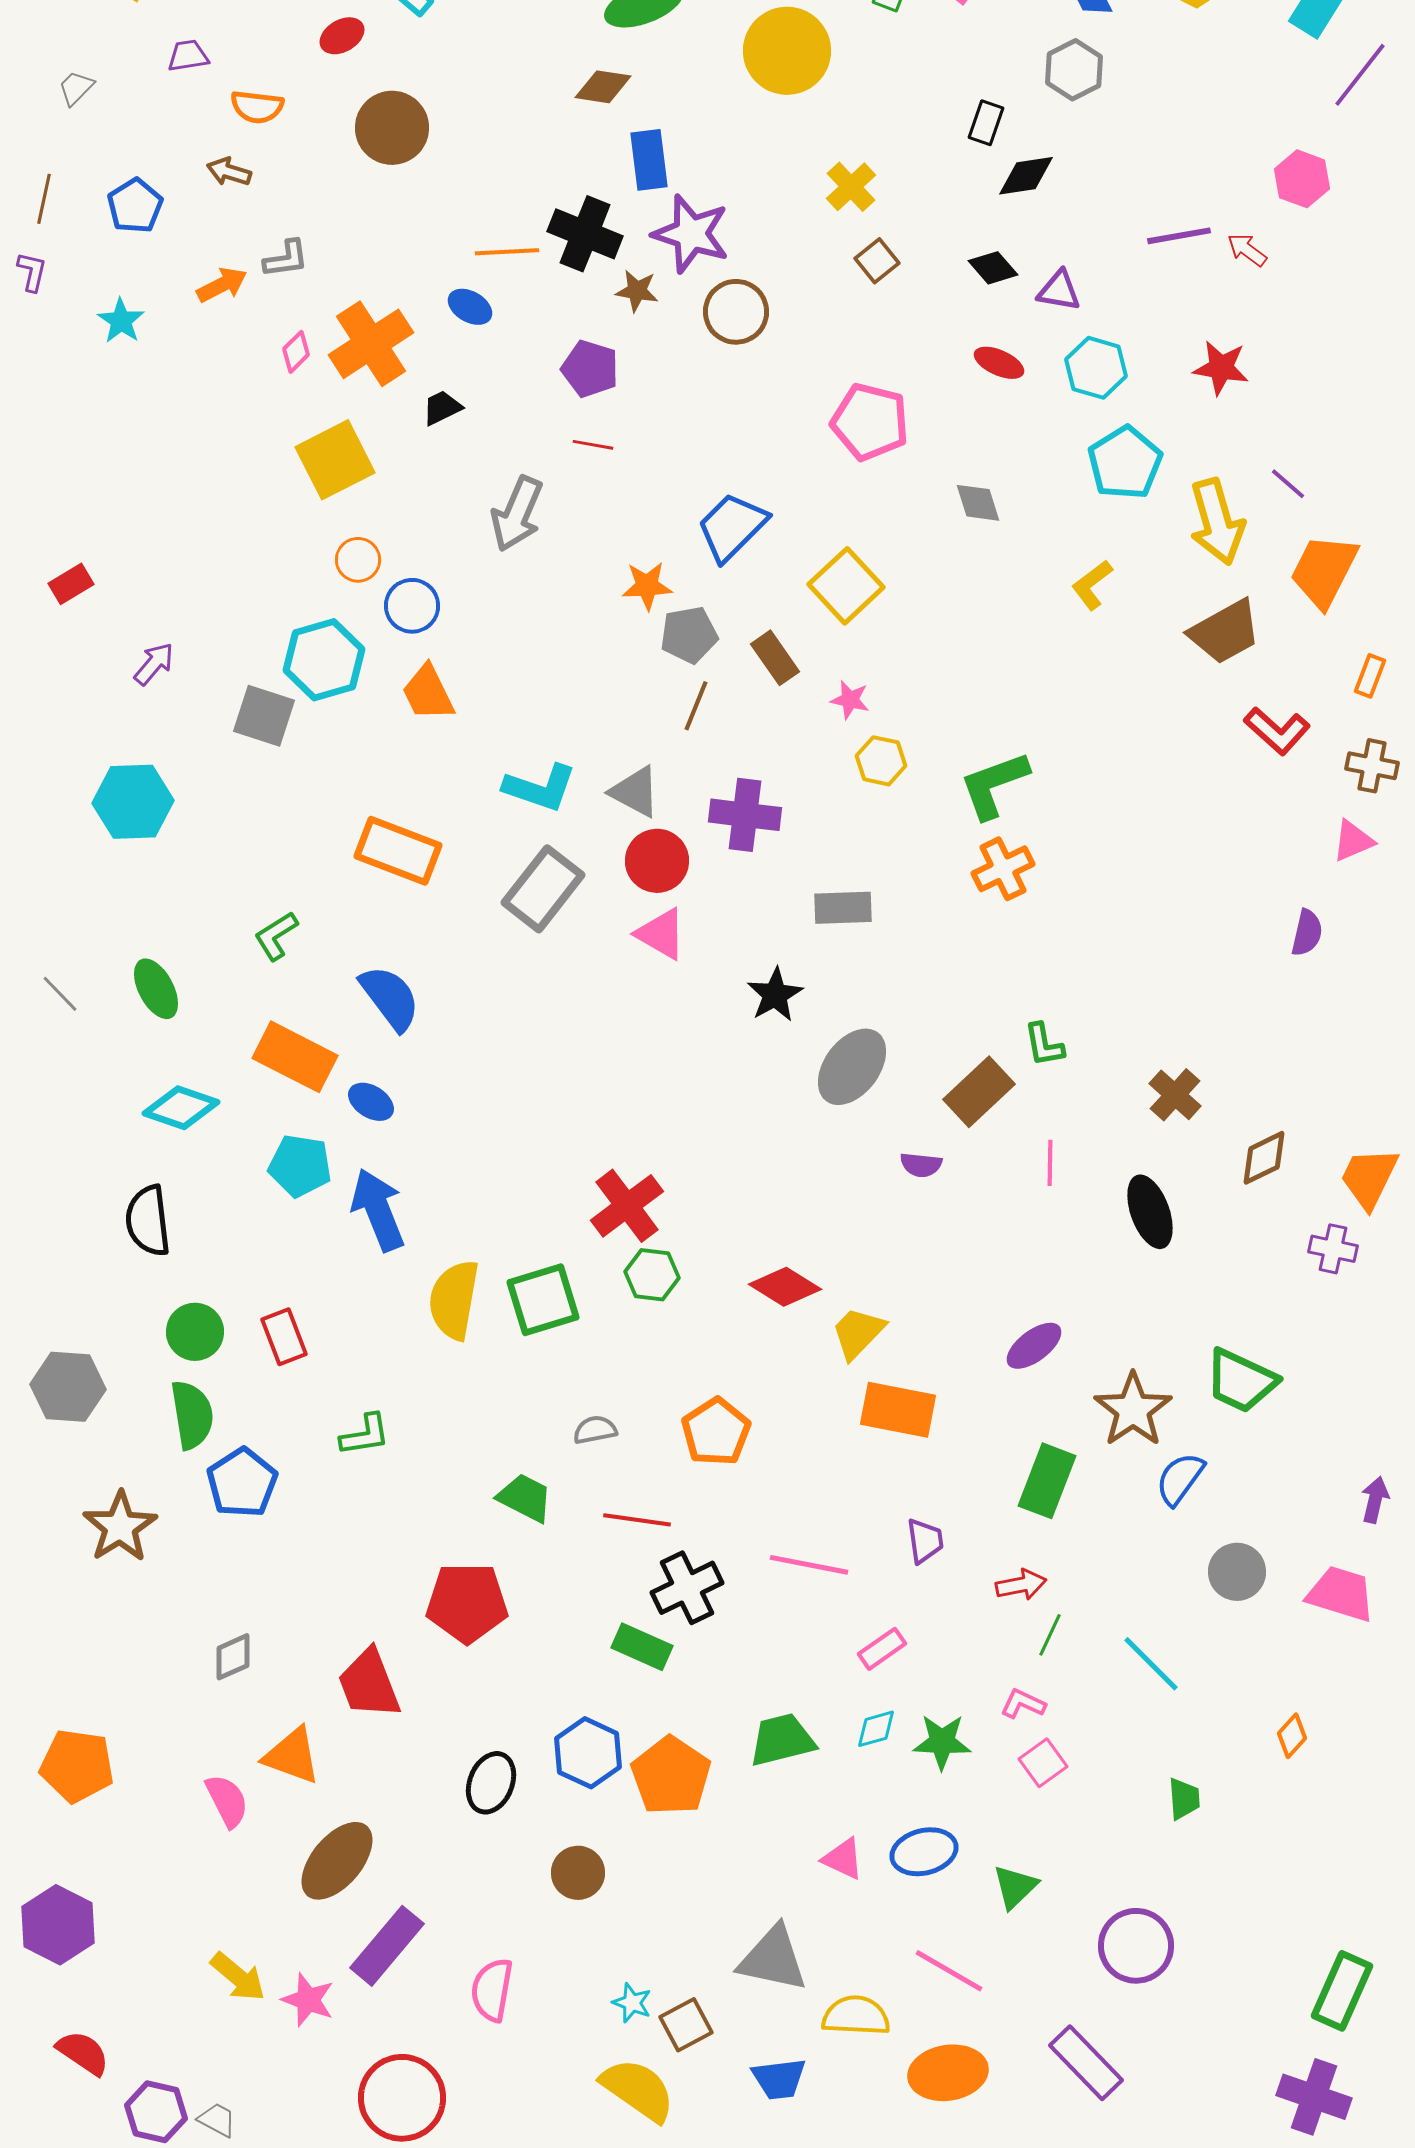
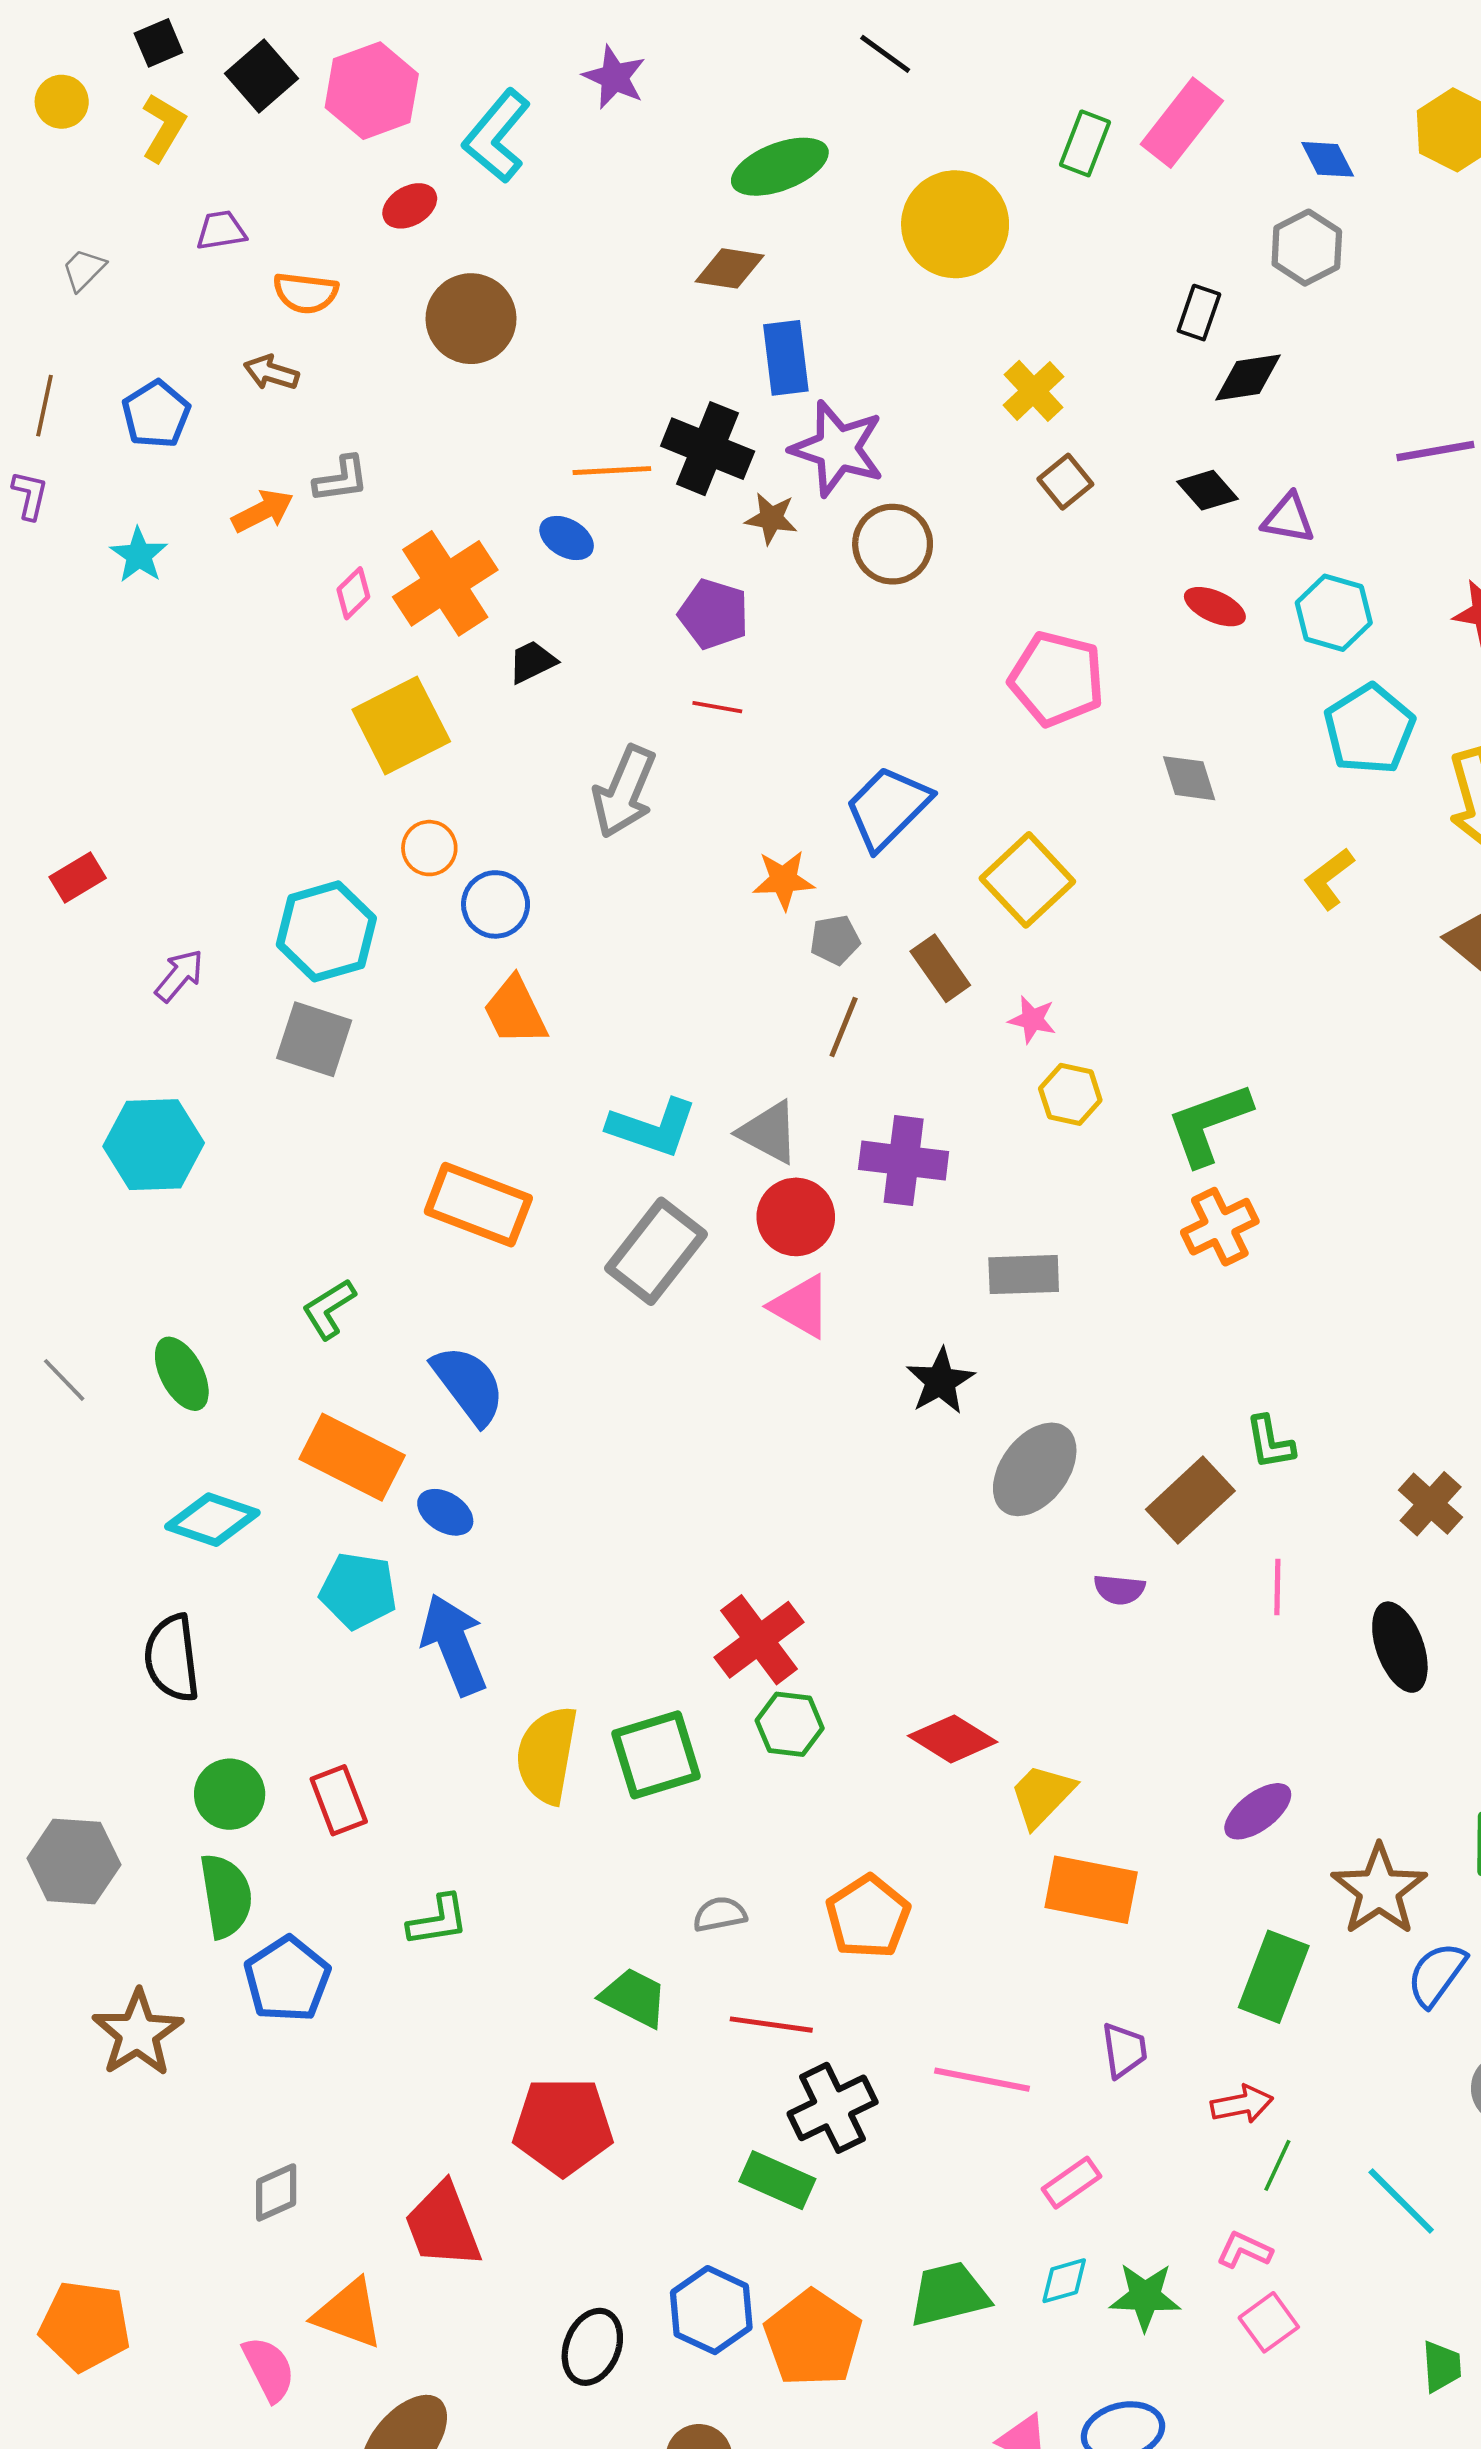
gray pentagon: (689, 635) -> (835, 940), size x0.7
cyan hexagon: (324, 660) -> (326, 931), moved

